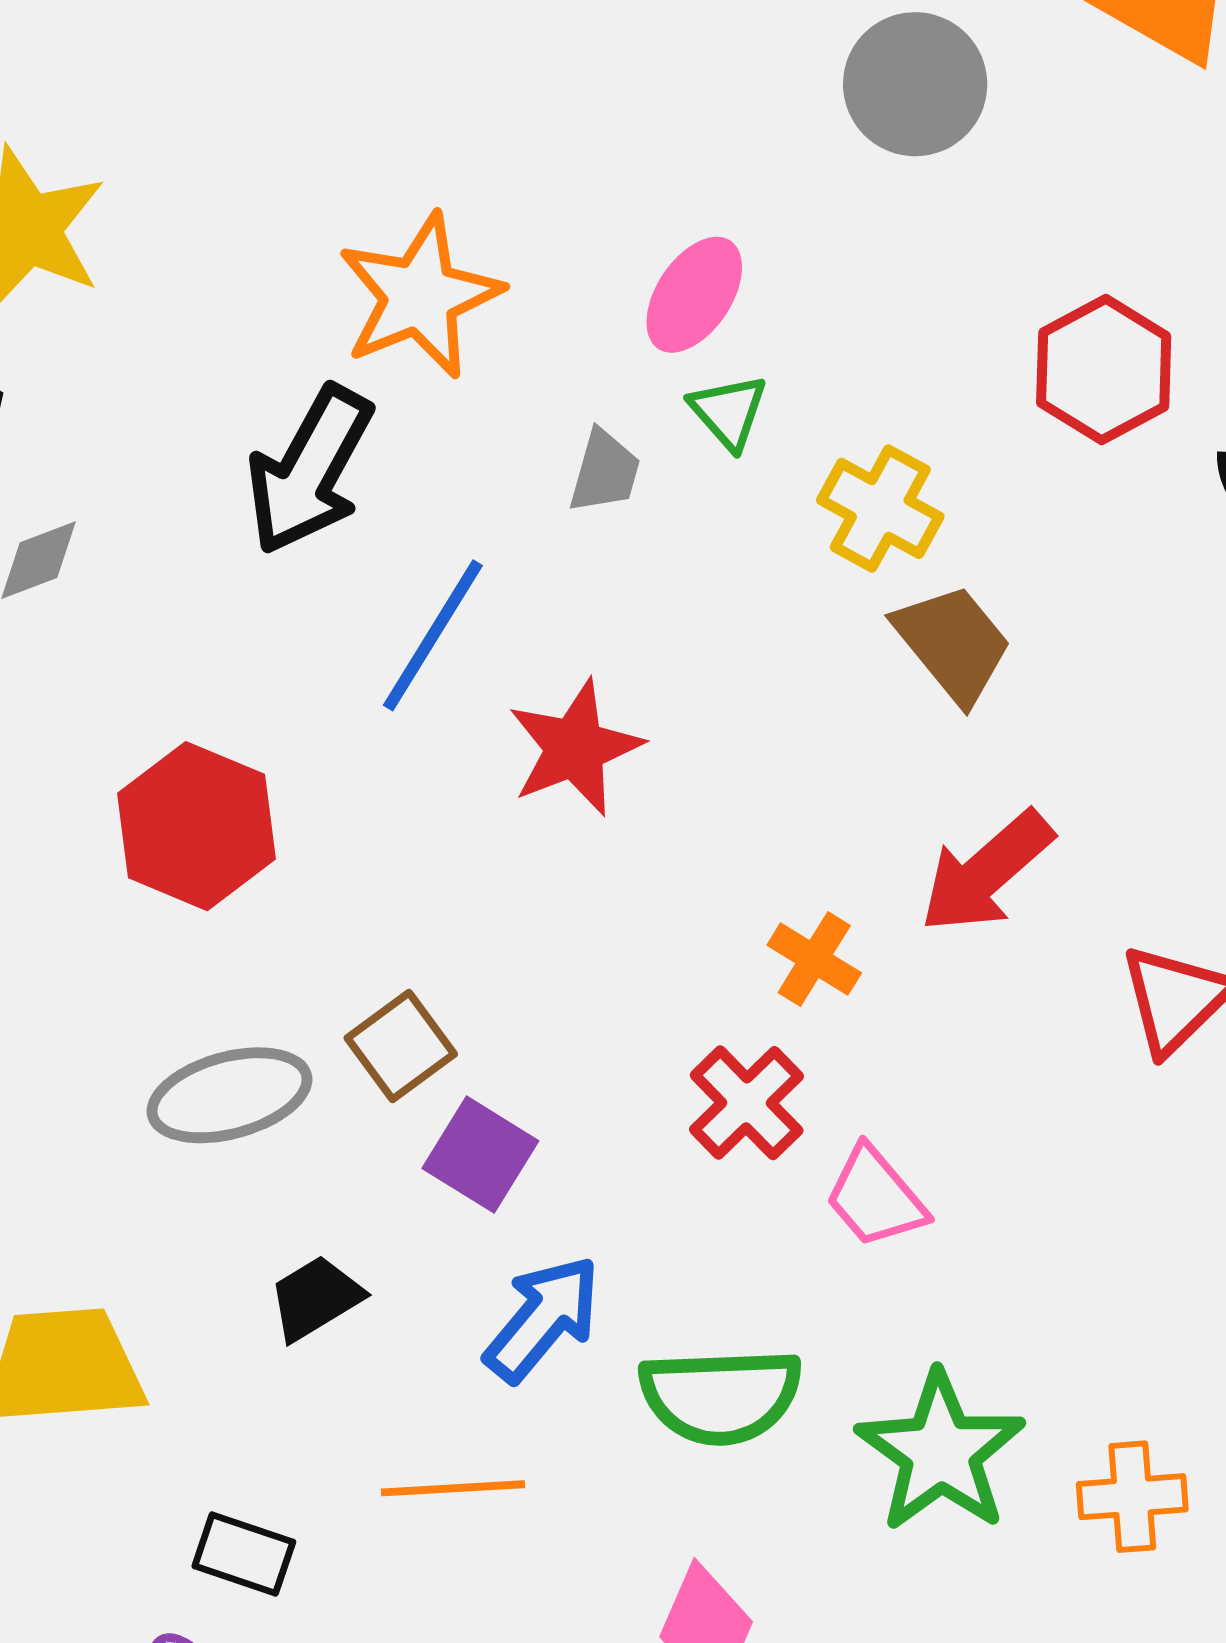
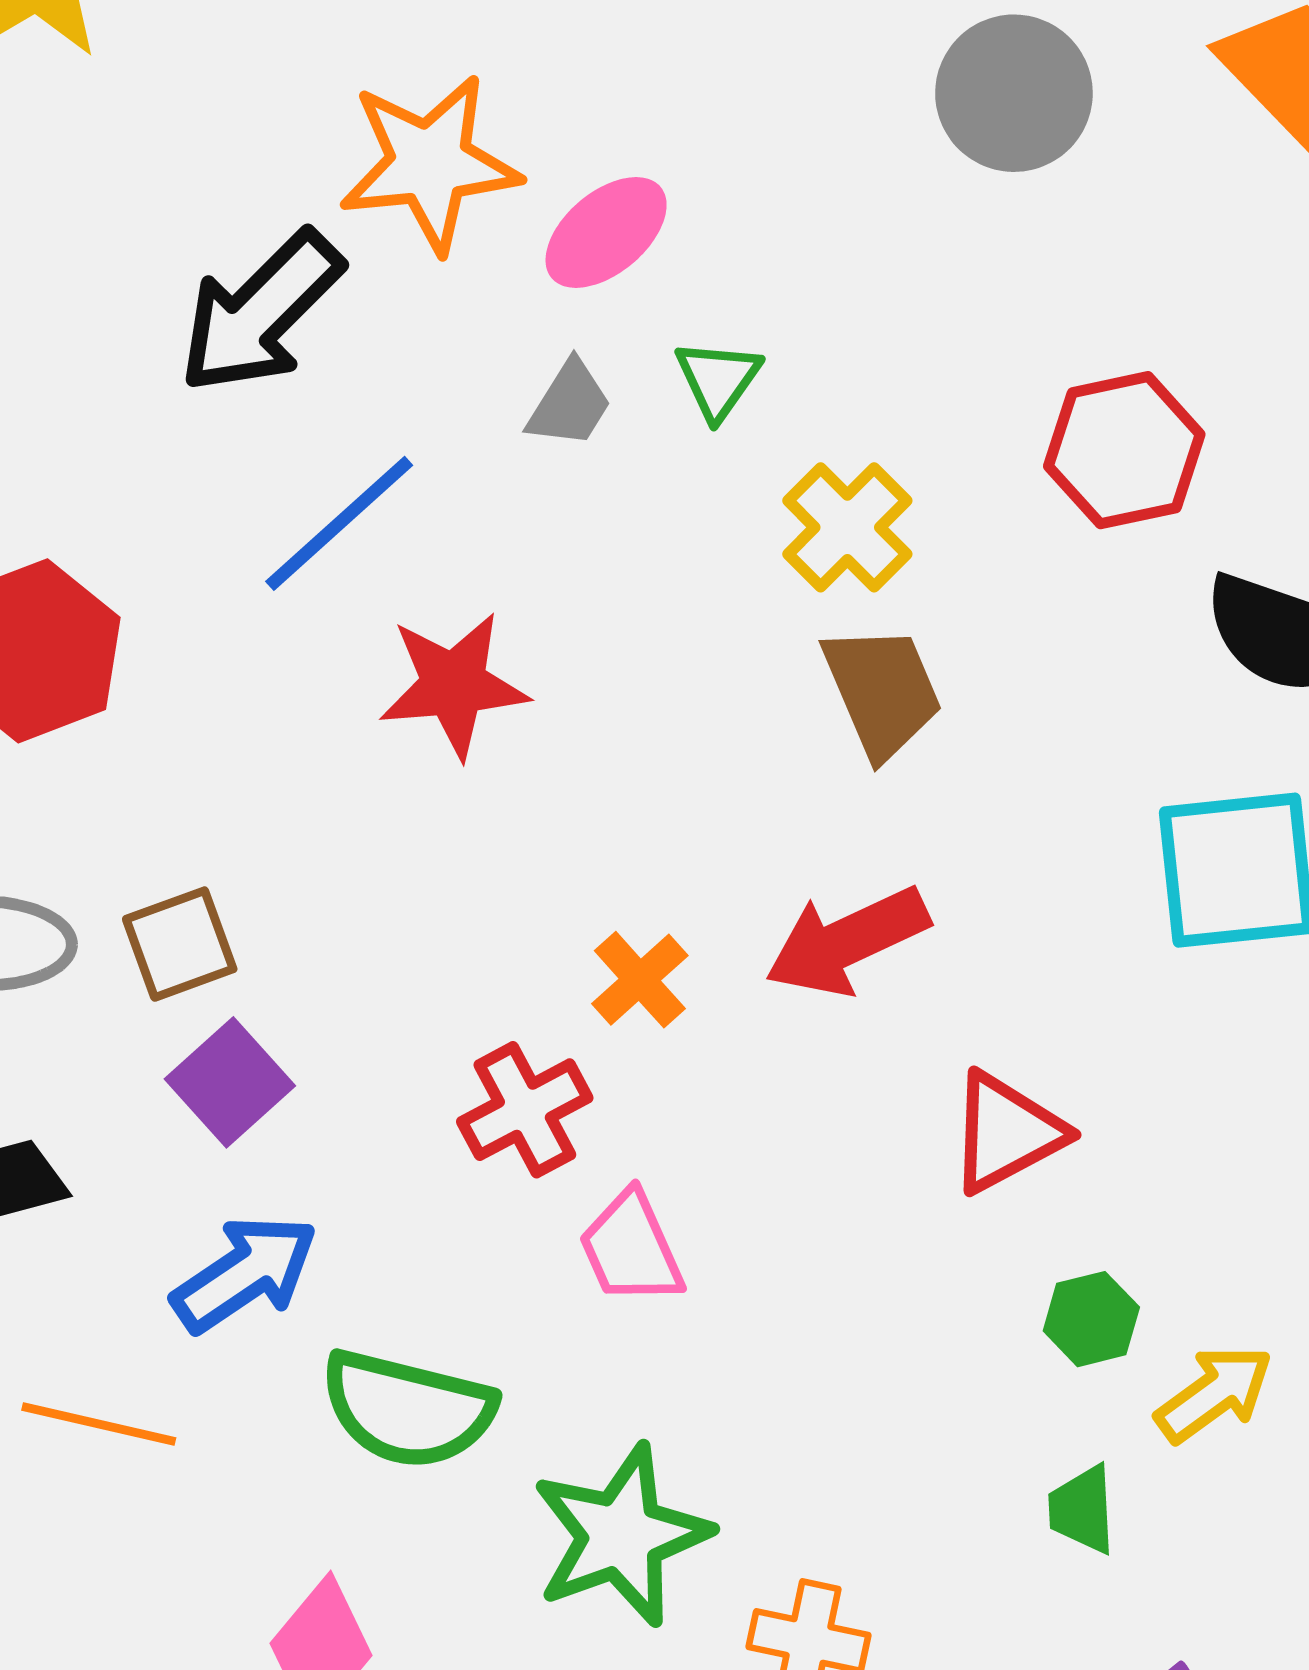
pink ellipse: (694, 295) -> (606, 232), moved

